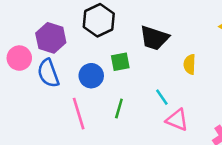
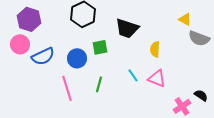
purple hexagon: (51, 38) -> (29, 19), moved
blue semicircle: (48, 73) -> (43, 56), turned -95
pink triangle: (177, 120) -> (157, 78), moved

